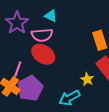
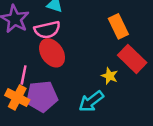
red ellipse: (43, 54) -> (52, 53), turned 30
purple pentagon: (30, 88) -> (42, 96), turned 30

